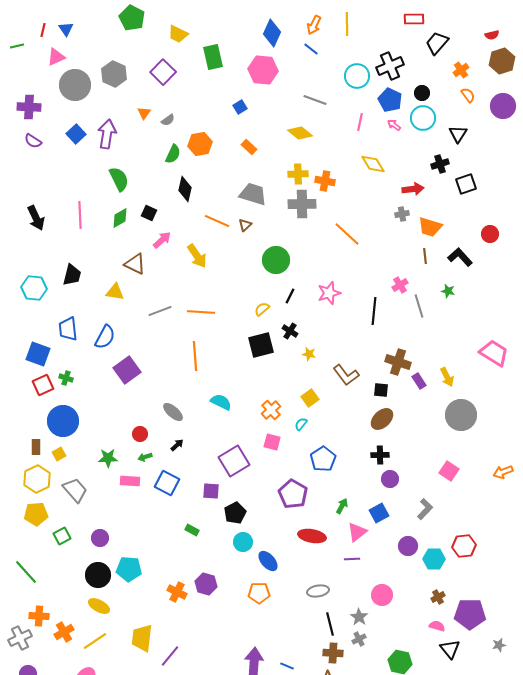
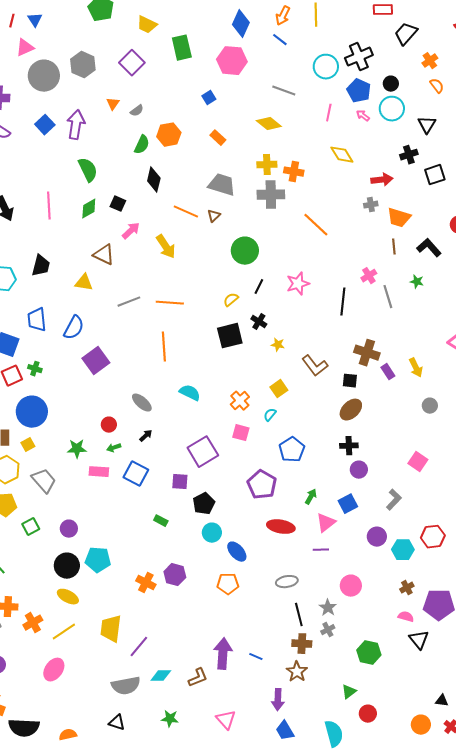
gray circle: (461, 415) -> (430, 406), size x0.5

